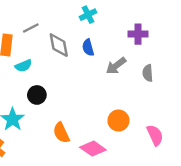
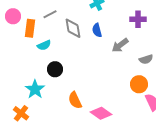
gray semicircle: (148, 73) -> (146, 59), moved, turned -104
orange circle: (118, 121) -> (139, 84), moved

